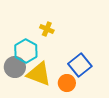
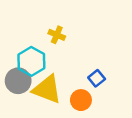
blue square: (80, 65) -> (97, 78), size x0.6

